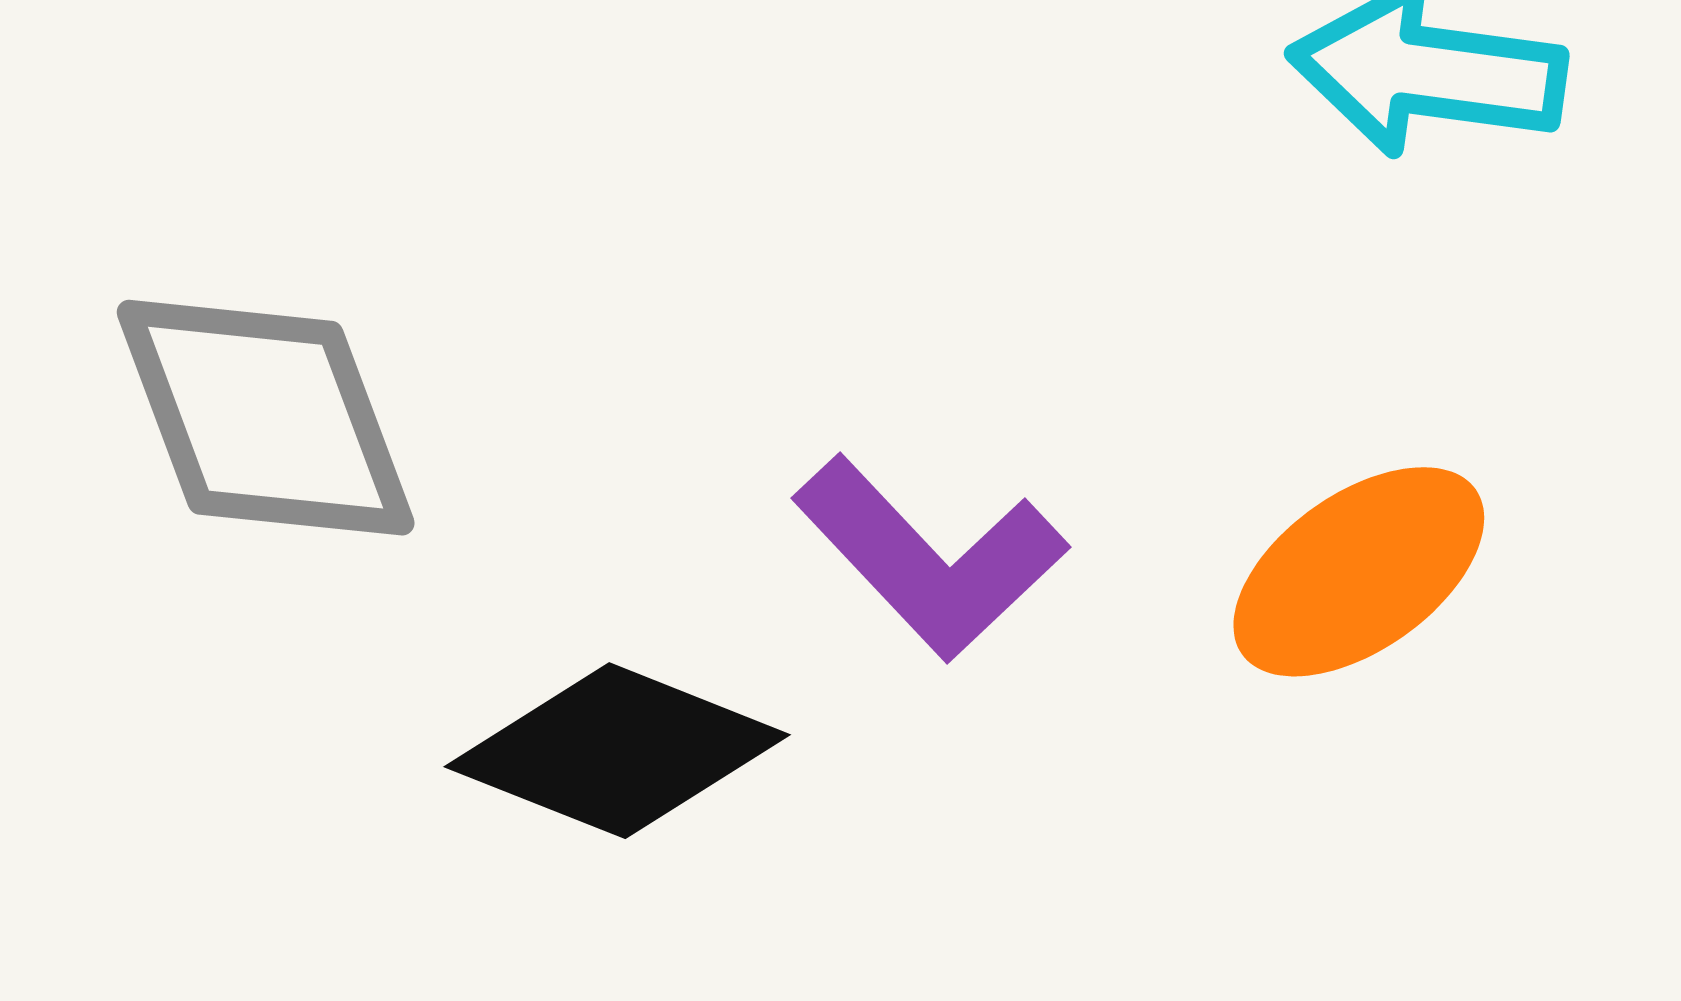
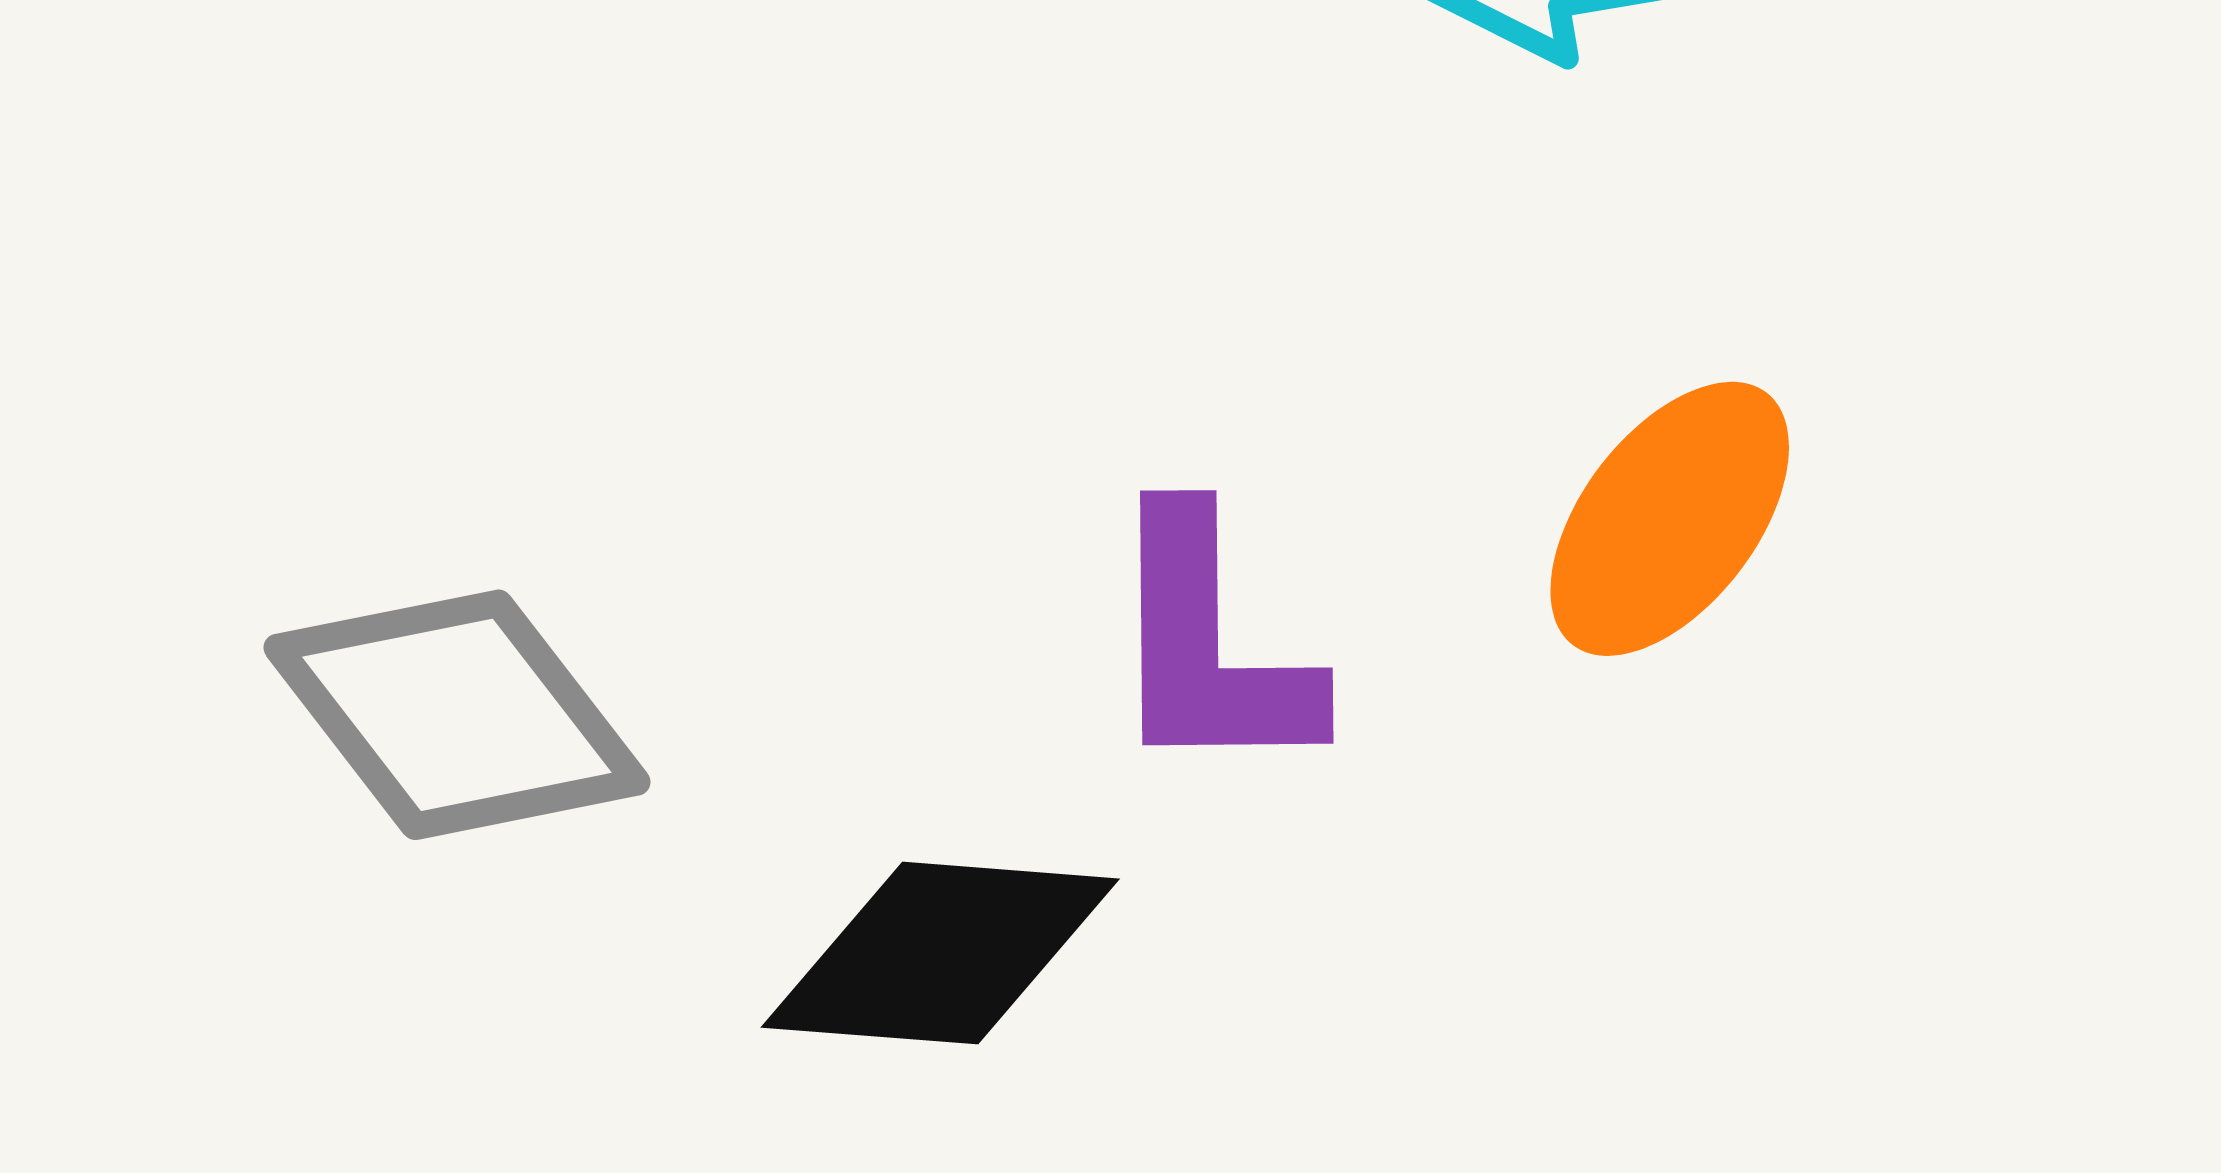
purple L-shape: (930, 558) -> (1209, 645), turned 60

